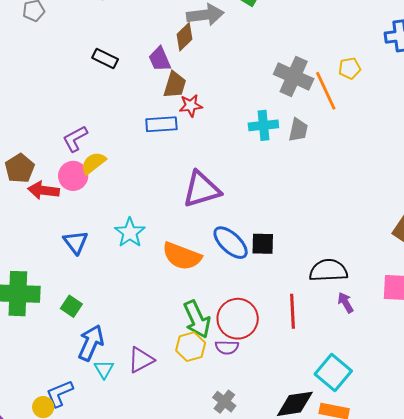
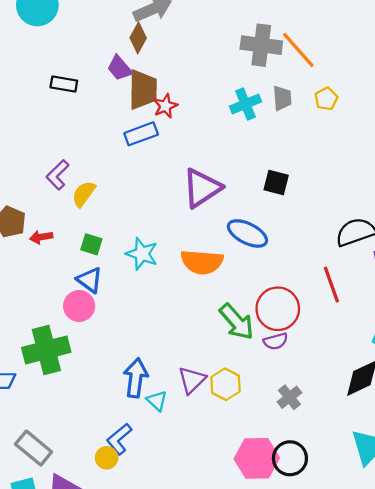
yellow pentagon: (350, 68) -> (326, 99), moved
brown trapezoid: (175, 85) -> (143, 90), size x1.4
pink circle: (73, 176) -> (79, 306), moved
red arrow: (43, 190) -> (41, 237), size x0.7
black square: (263, 244) -> (276, 183), moved, turned 30
green square: (71, 306) -> (91, 244), moved
yellow hexagon: (191, 347) -> (226, 384), moved
gray cross: (224, 402) -> (289, 397), turned 30

